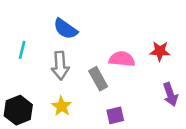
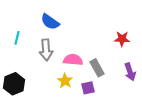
pink semicircle: (122, 59) -> (73, 60), moved
gray rectangle: (98, 79) -> (97, 68), moved
yellow star: (62, 106) -> (65, 81), moved

